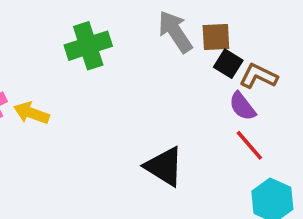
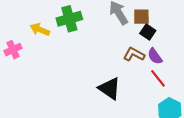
brown L-shape: (258, 76) -> (134, 54), moved
yellow arrow: (31, 113) -> (40, 30), moved

